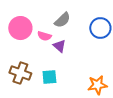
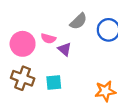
gray semicircle: (62, 20) -> (78, 21), moved
pink circle: (20, 28) -> (23, 44), moved

